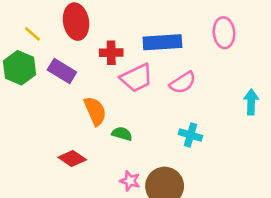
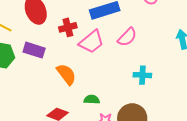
green semicircle: (122, 134) -> (92, 100), moved

